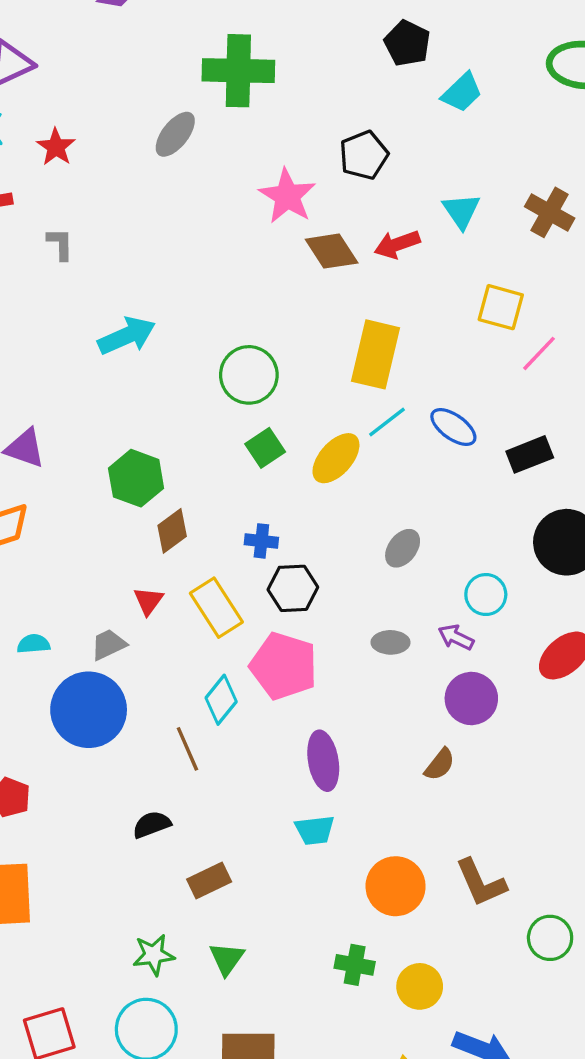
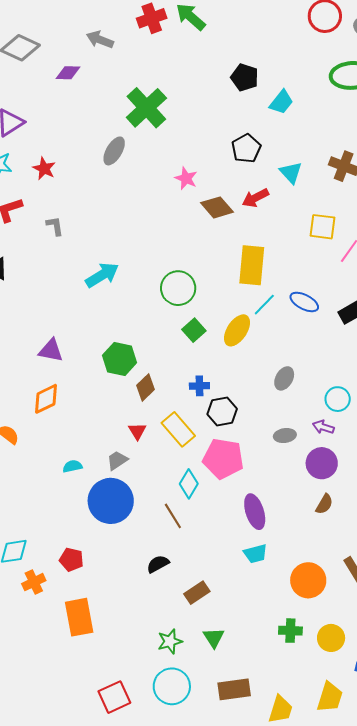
green cross: (238, 71) -> (146, 108), turned -36
black pentagon: (364, 155) -> (246, 148), moved
pink star: (287, 196) -> (186, 178), size x0.7
purple circle: (471, 698) -> (322, 463), moved

